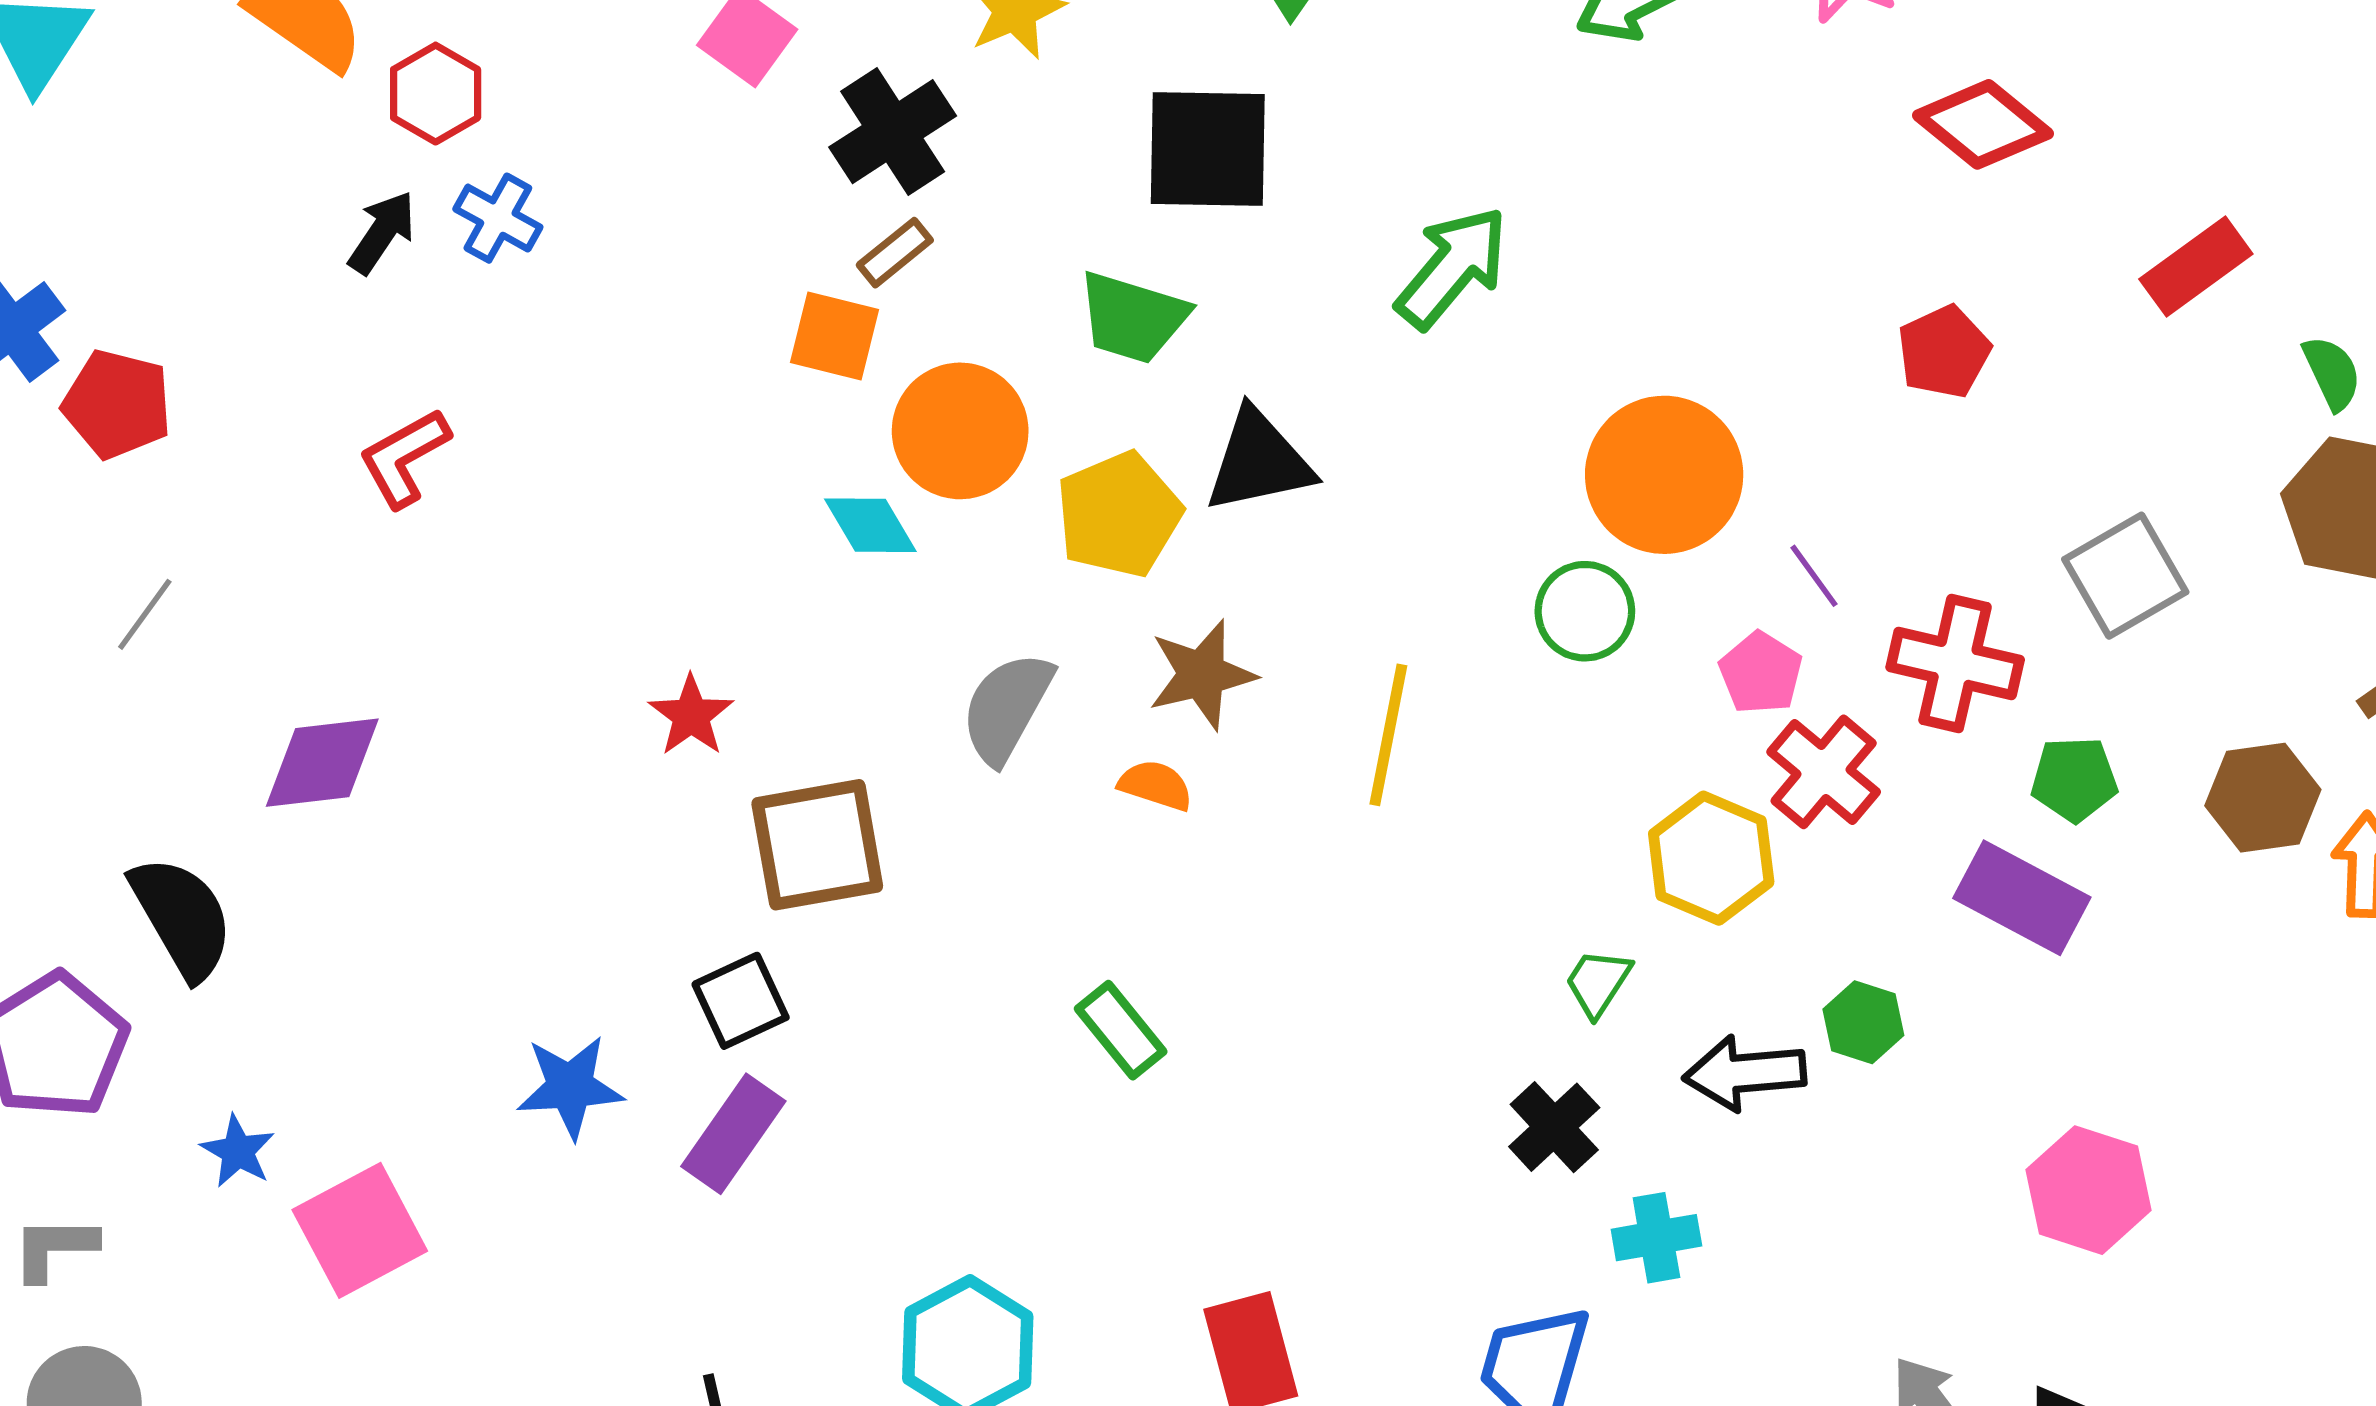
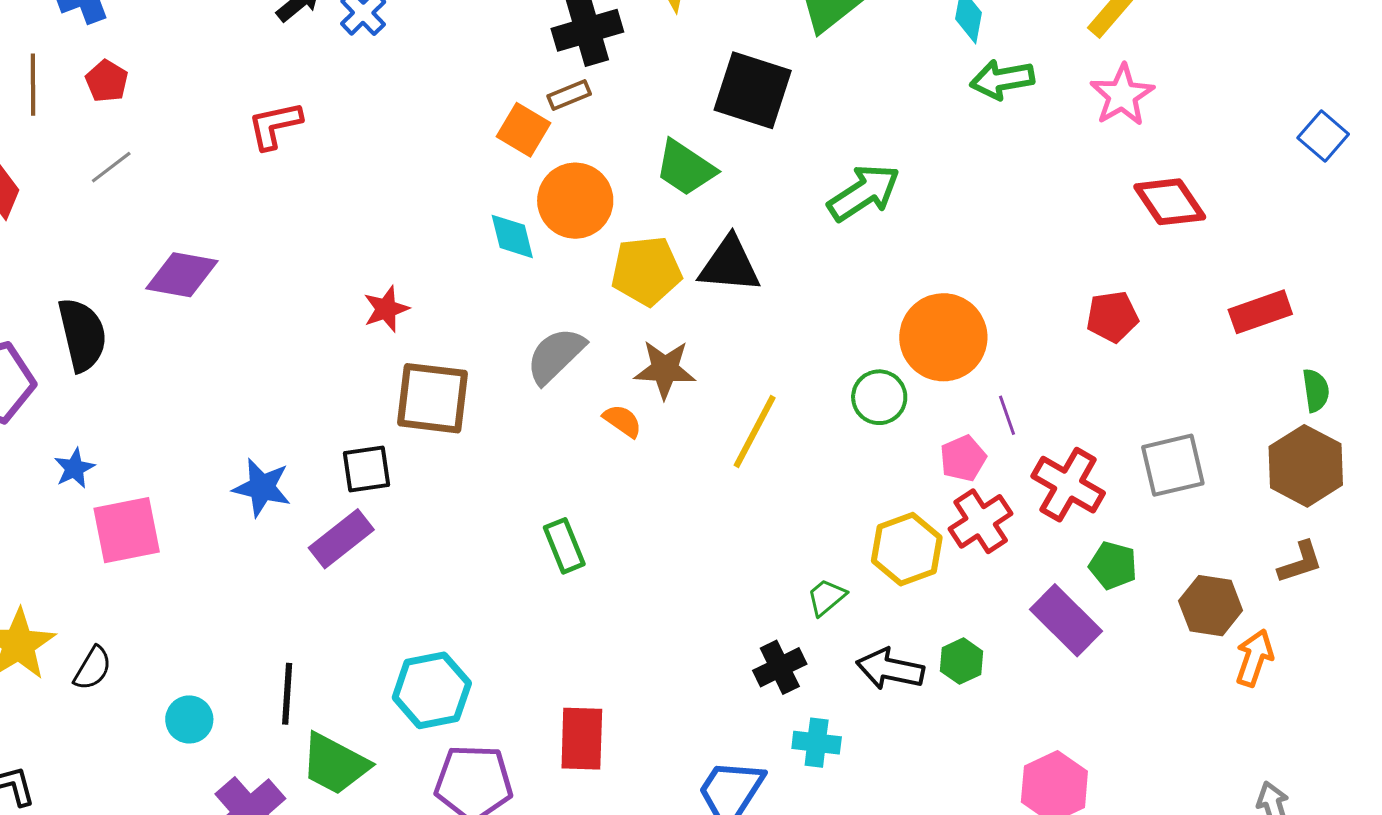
red pentagon: (117, 404) -> (107, 81), moved, size x0.7

